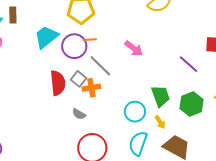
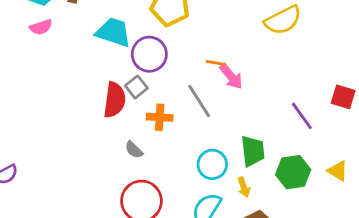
cyan trapezoid: (46, 37) -> (113, 32), turned 44
orange line: (90, 40) -> (216, 63), moved
gray line: (100, 66) -> (199, 101), moved
gray square: (78, 79) -> (136, 87), moved

